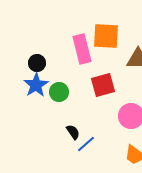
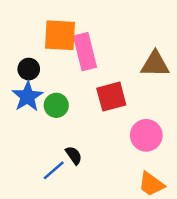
orange square: (106, 36) -> (60, 35), moved
blue line: (86, 144) -> (54, 170), moved

